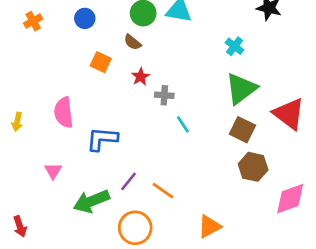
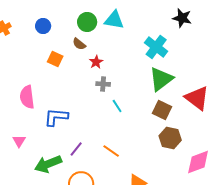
cyan cross: (235, 46) -> (156, 47), size x1.6
red star: (140, 77) -> (96, 62), moved
orange line: (163, 191) -> (111, 151), moved

